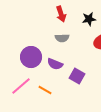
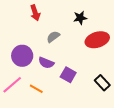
red arrow: (61, 14) -> (35, 13), moved
gray semicircle: (62, 38) -> (53, 37), turned 144

